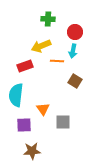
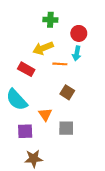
red rectangle: (25, 66) -> (26, 69), turned 49
brown square: (75, 81) -> (67, 92), moved
cyan semicircle: (16, 95) -> (17, 100), turned -50

